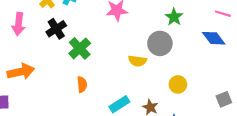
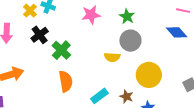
green star: (174, 17) -> (127, 16), moved
orange semicircle: (82, 84) -> (66, 81), size x1.5
yellow circle: (178, 84) -> (149, 75), size x1.6

